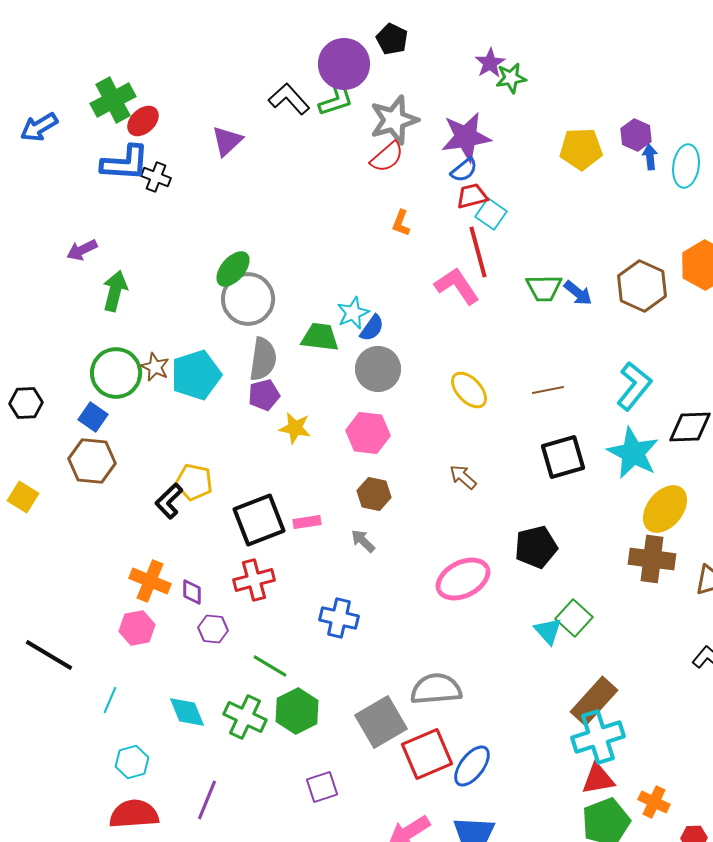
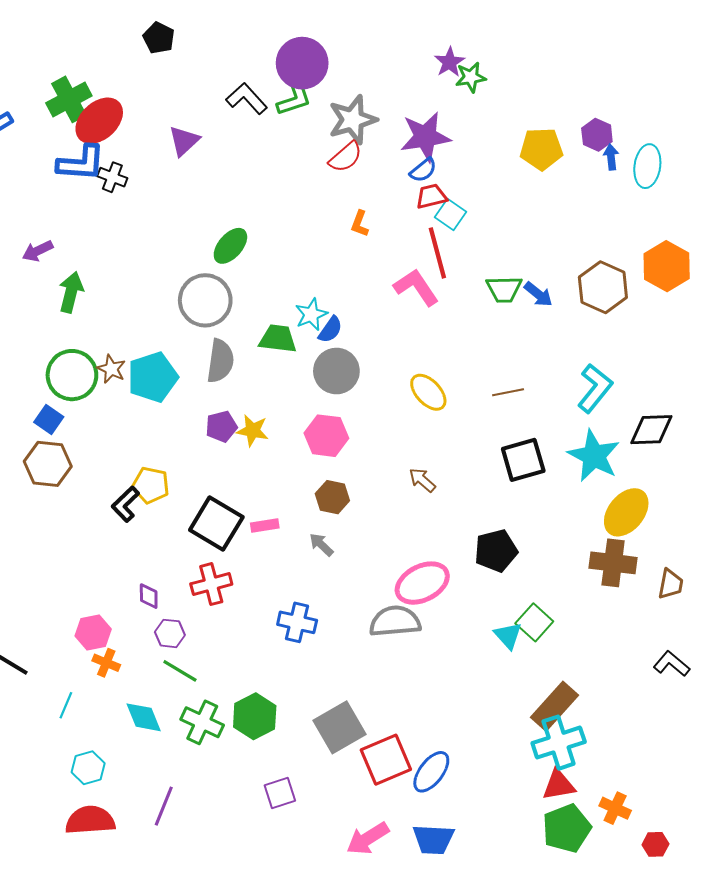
black pentagon: (392, 39) -> (159, 38), moved
red ellipse: (143, 121) -> (99, 121), size x1.5
green ellipse: (233, 269) -> (230, 246), moved
purple pentagon: (264, 395) -> (221, 427), moved
black square: (259, 520) -> (216, 523), turned -38
orange cross: (150, 581) -> (106, 663), moved, size x0.7
green line: (270, 666) -> (180, 671), moved
gray semicircle: (436, 689) -> (395, 621), moved

